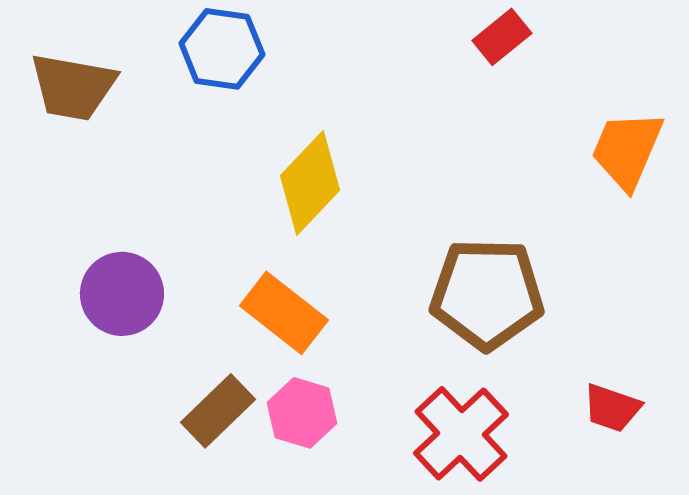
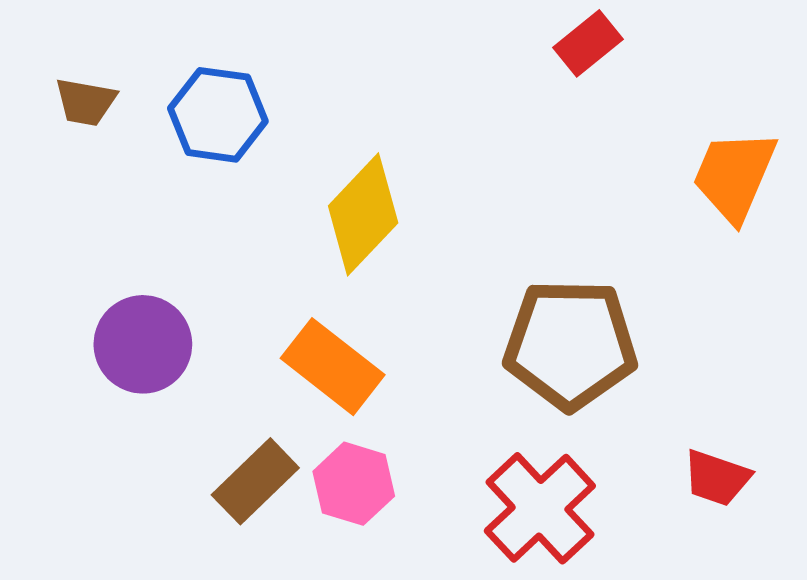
blue hexagon: (222, 49) -> (218, 115), moved
brown trapezoid: (73, 87) -> (85, 102), size x0.6

